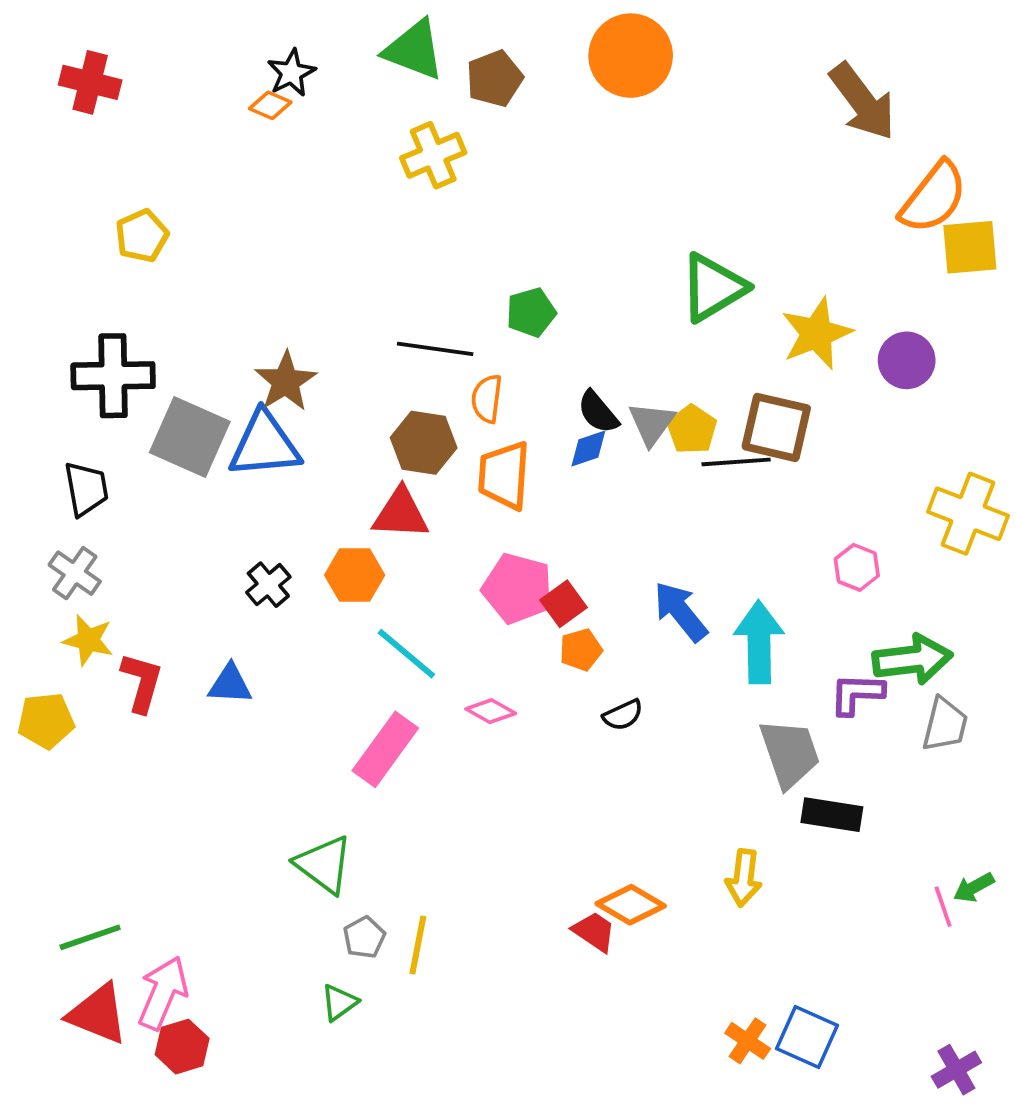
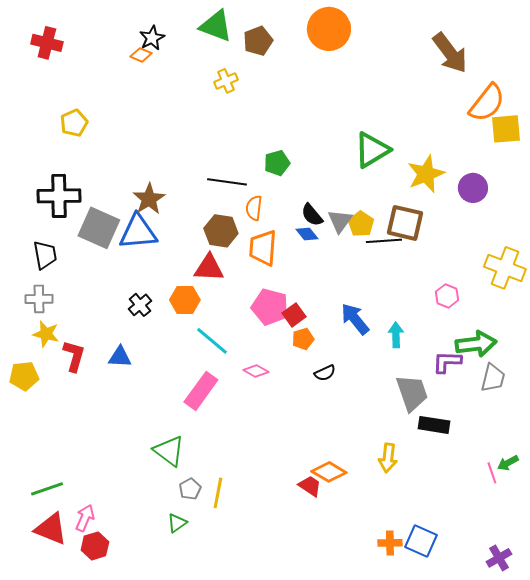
yellow cross: (433, 155) -> (226, 81), size x0.7
blue diamond: (588, 449) -> (307, 234), turned 70
gray cross: (75, 573) -> (39, 299), turned -36
cyan arrow: (759, 642) -> (396, 335), size x0.6
pink arrow: (163, 993) -> (85, 518), size x0.7
orange cross: (748, 1041) -> (390, 543), turned -35

